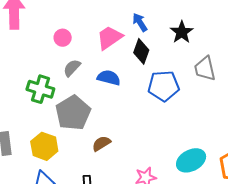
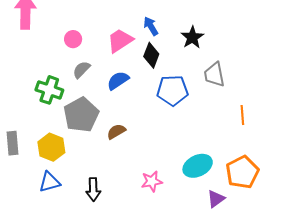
blue semicircle: (109, 78) -> (118, 81), turned -50
brown semicircle: (101, 144) -> (116, 132), moved

